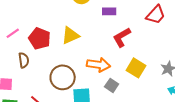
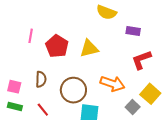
pink line: (13, 33) -> (31, 36), turned -56
brown semicircle: (24, 60) -> (41, 79), moved
gray square: (112, 85) -> (133, 107), moved

